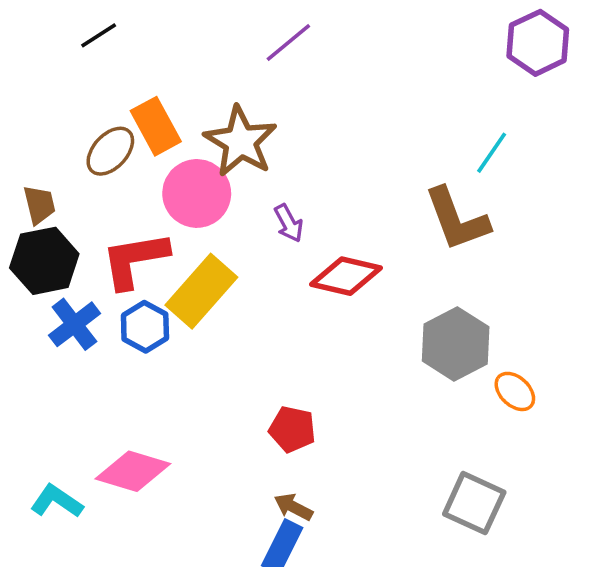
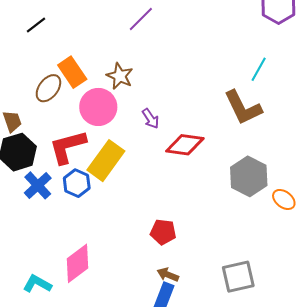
brown star: (241, 141) -> (120, 76), size x0.7
pink diamond: (133, 471) -> (78, 263), turned -48
gray square: (474, 503) -> (238, 277), moved, turned -32

